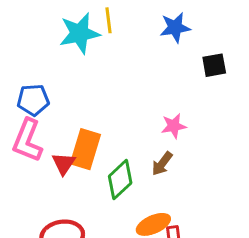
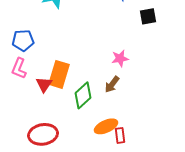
pink L-shape: (27, 140) -> (19, 68), size x0.7

